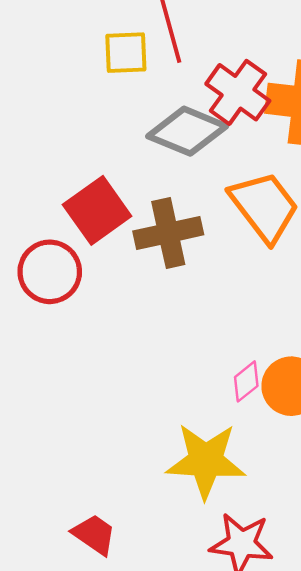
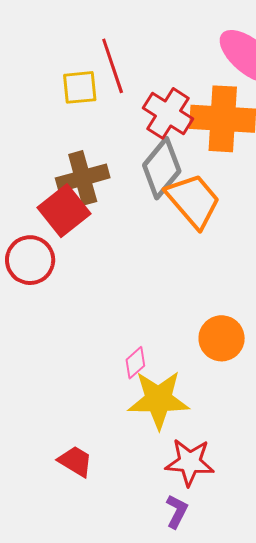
gray diamond: (187, 131) -> (162, 168), moved, turned -70
brown cross: (168, 233) -> (83, 178), moved
pink diamond: (246, 381) -> (135, 363), moved

